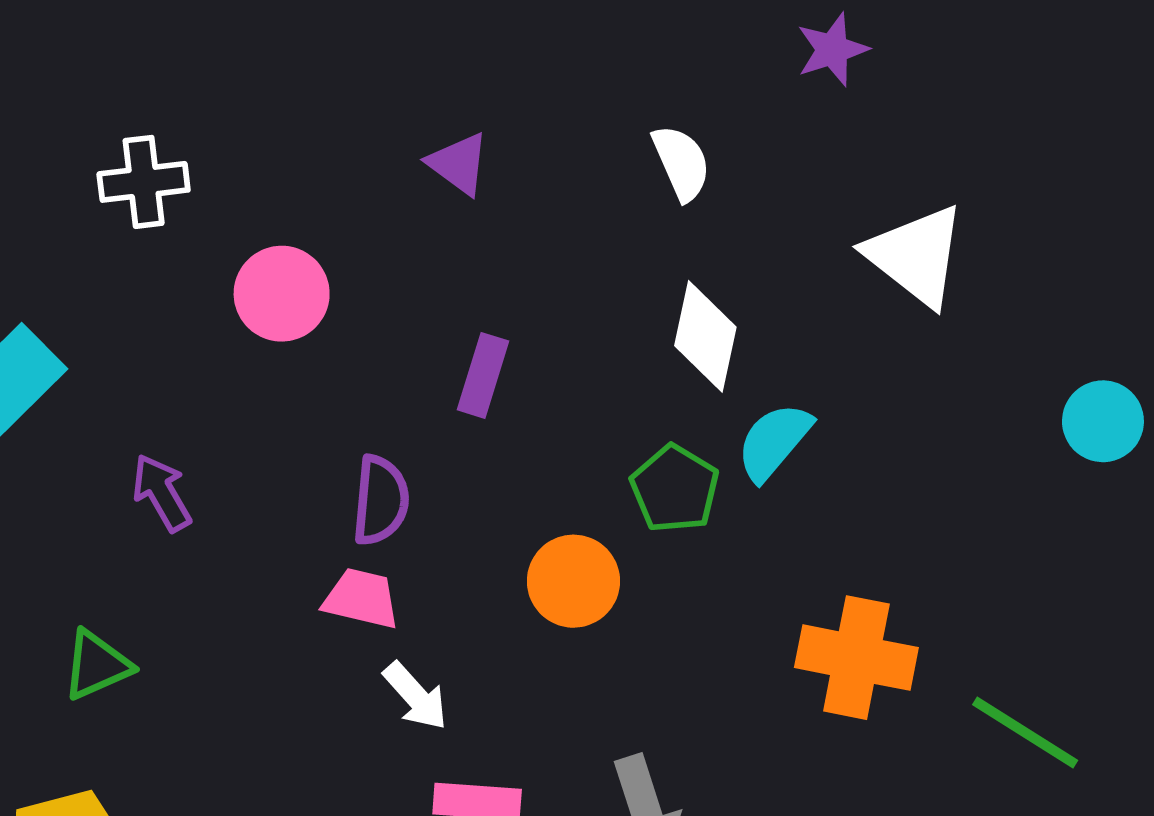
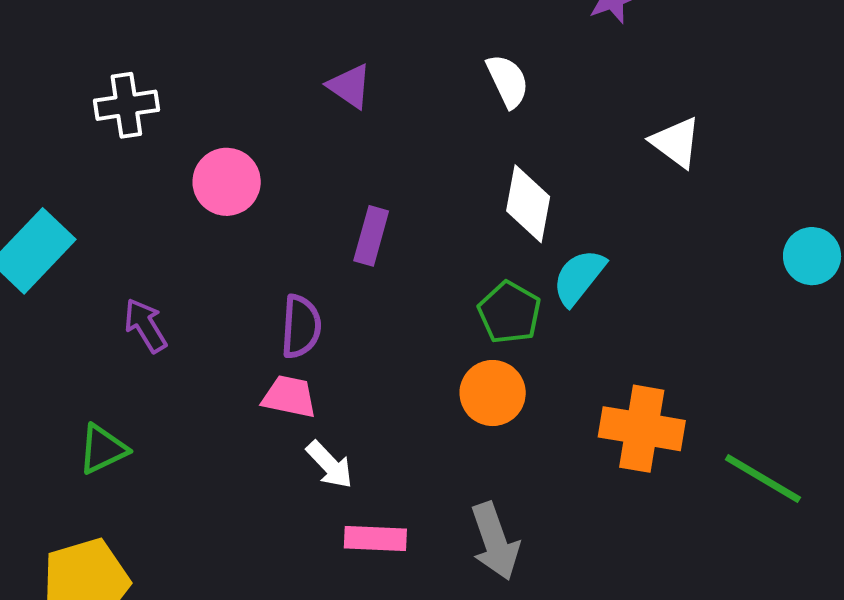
white triangle: (916, 256) -> (676, 142), size x0.7
orange circle: (573, 581) -> (493, 393), moved

